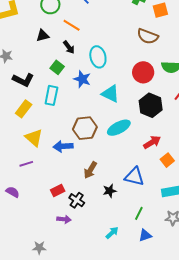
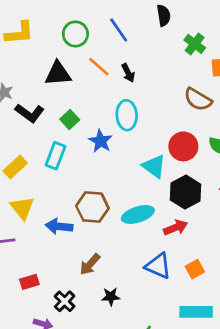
black triangle: (43, 36) -> (58, 74), size x1.5
black arrow: (69, 47) -> (128, 73), moved
black L-shape: (23, 80) -> (30, 113), moved
cyan triangle: (110, 94) -> (154, 166), moved
red arrow: (152, 142) -> (176, 228), moved
blue triangle: (134, 176) -> (158, 266), moved
red rectangle: (58, 190) -> (29, 282), moved

